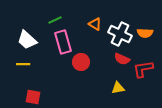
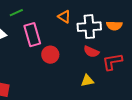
green line: (55, 20) -> (16, 13), moved
white cross: (120, 34) -> (89, 27), turned -30

